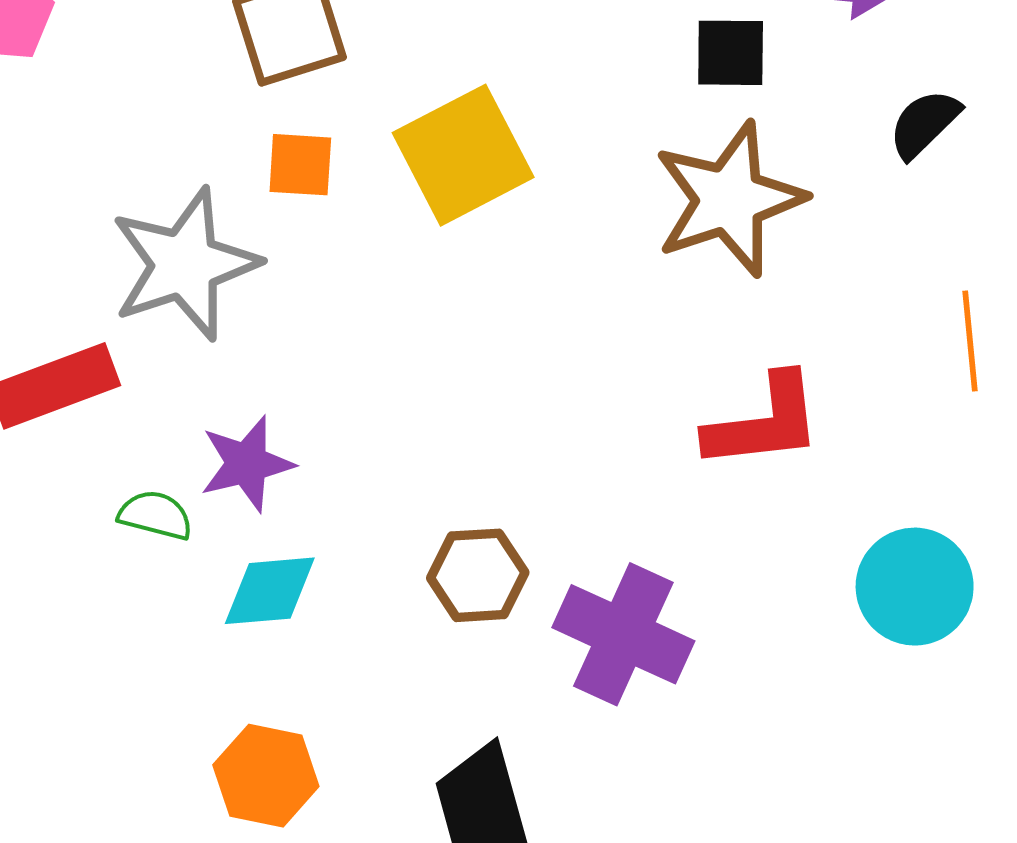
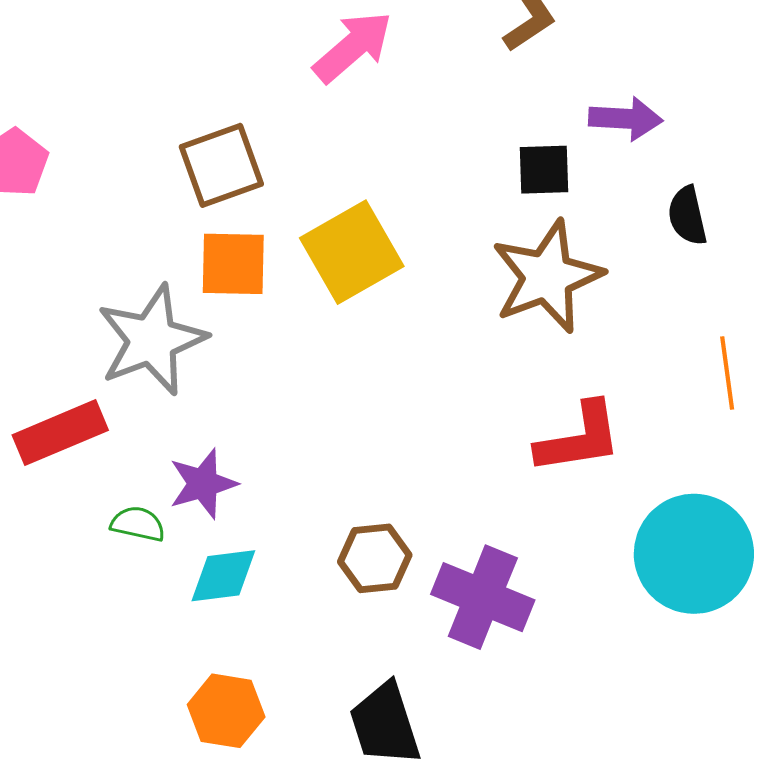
black semicircle: (924, 124) -> (687, 216), turned -56
orange square: (300, 165) -> (233, 264), size x1.4
cyan circle: (915, 587) -> (694, 554), size x1.4

